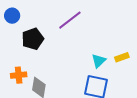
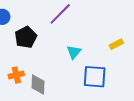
cyan triangle: (99, 61) -> (74, 52), moved

